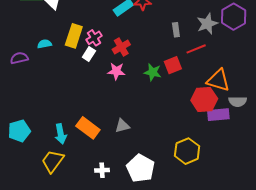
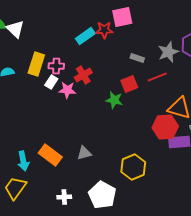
gray rectangle: (176, 30) -> (137, 58), turned -64
pink cross: (94, 38) -> (56, 66), turned 35
red square: (173, 65) -> (129, 84), moved
pink star: (116, 71) -> (67, 90), moved
yellow hexagon: (187, 151) -> (133, 167), moved

